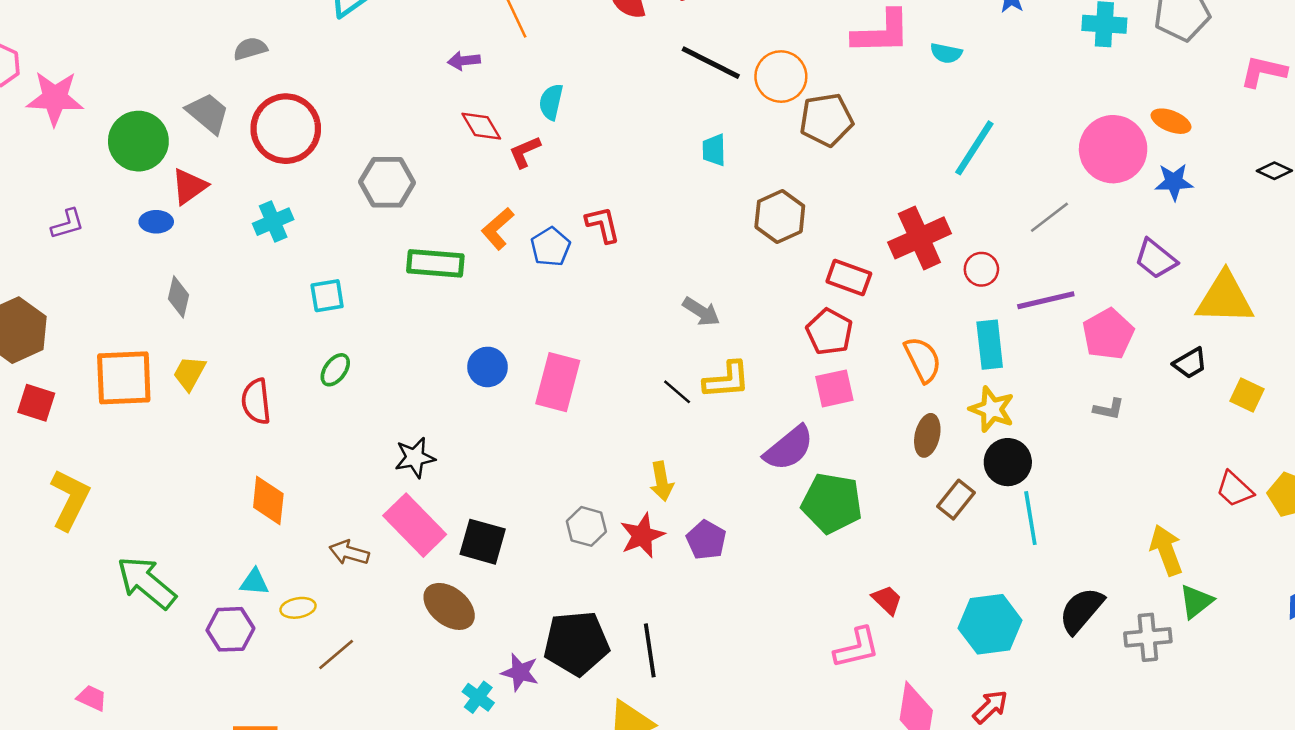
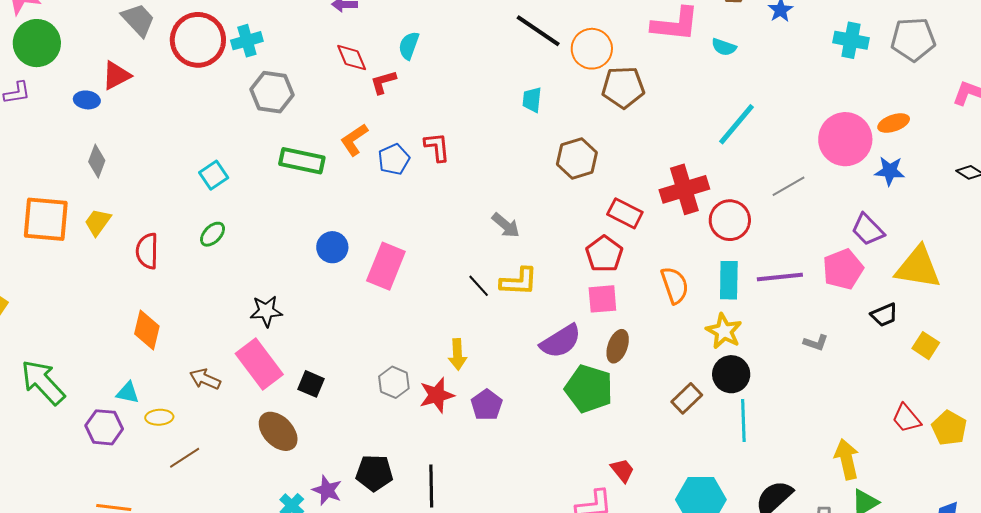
orange ellipse: (1171, 121) -> (894, 123), turned -48
green circle: (138, 141) -> (37, 43), moved
cyan cross: (273, 222) -> (247, 41), moved
red circle: (981, 269) -> (730, 220), size x1.5
cyan square: (327, 296) -> (214, 175), turned -32
purple line: (1046, 300) -> (780, 277), moved
pink pentagon: (1108, 334) -> (843, 269), moved
brown ellipse: (927, 435) -> (618, 346), moved
black square: (483, 542) -> (311, 384), size x0.7
black pentagon: (576, 643) -> (374, 473), size x0.7

